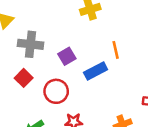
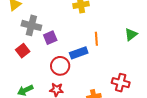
purple square: (67, 56) -> (50, 38), moved
red circle: (56, 91) -> (60, 66), moved

